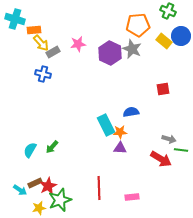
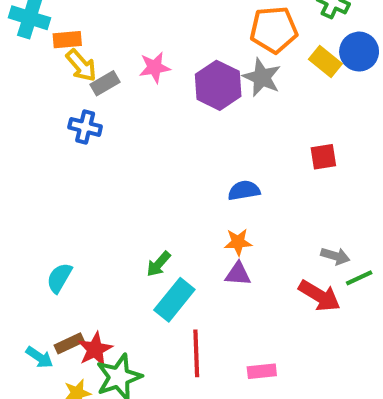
blue semicircle: (131, 112) -> (244, 191), moved
cyan rectangle: (106, 125) -> (174, 300), moved, turned 65
green arrow: (52, 147) -> (159, 264), moved
green line: (181, 150) -> (359, 278), turned -32

